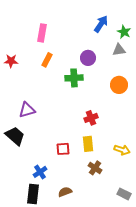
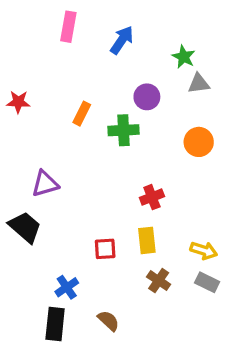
blue arrow: (101, 24) -> (122, 40), moved
green star: (124, 32) -> (184, 57), moved
pink rectangle: (42, 33) -> (68, 27), moved
orange rectangle: (47, 60) -> (82, 114), moved
brown semicircle: (65, 192) -> (108, 321), turned 64
gray rectangle: (124, 194) -> (207, 282), moved

